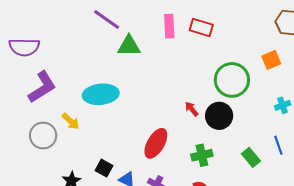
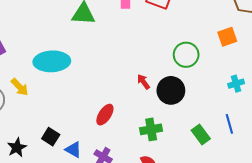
green circle: (232, 80) -> (186, 55), size x0.7
red ellipse: (156, 143) -> (105, 115), size x0.7

